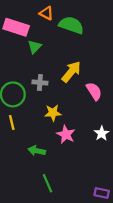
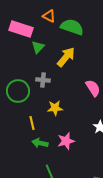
yellow arrow: (71, 72) -> (66, 57), moved
yellow line: (12, 123) -> (32, 123), moved
pink star: (66, 134) -> (66, 141), moved, turned 30

